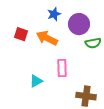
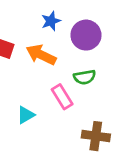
green semicircle: (93, 43) -> (85, 77), moved
pink rectangle: (62, 68) -> (62, 97), turned -30

